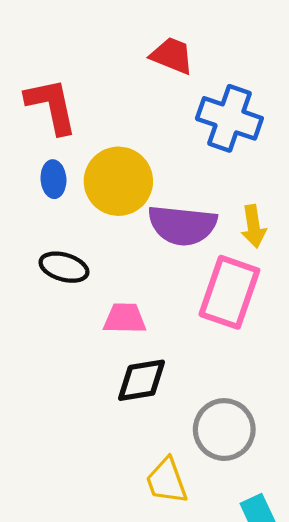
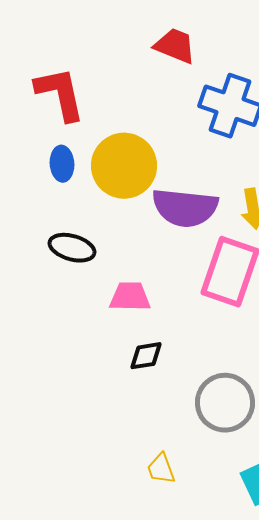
black diamond: (141, 380) -> (146, 356), size x0.7
yellow trapezoid: (167, 481) -> (161, 469), moved, size x0.7

